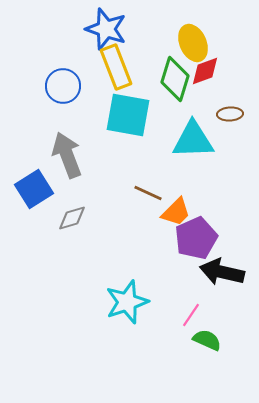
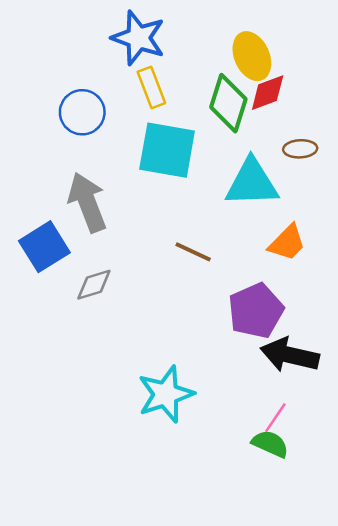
yellow rectangle: (116, 67) -> (151, 87), size x0.7
orange trapezoid: (176, 212) -> (287, 243), moved
pink line: (191, 315) -> (275, 418), moved

